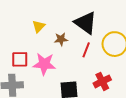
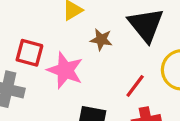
red line: (86, 50) -> (135, 86), moved

